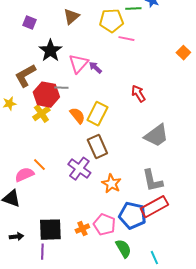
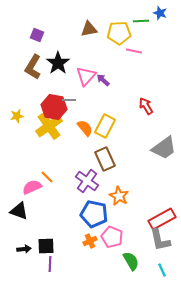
brown triangle: (71, 17) -> (89, 29), moved, turned 30
brown L-shape: (25, 76) -> (33, 67), moved, turned -30
yellow cross: (41, 114) -> (49, 126), size x1.5
gray L-shape: (152, 181) -> (160, 240), moved
blue pentagon: (132, 216) -> (94, 214), moved
black square: (50, 230) -> (46, 246), moved, size x0.7

